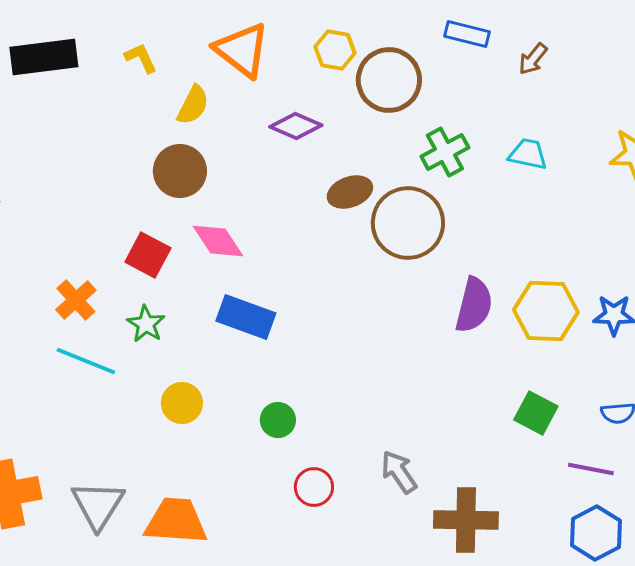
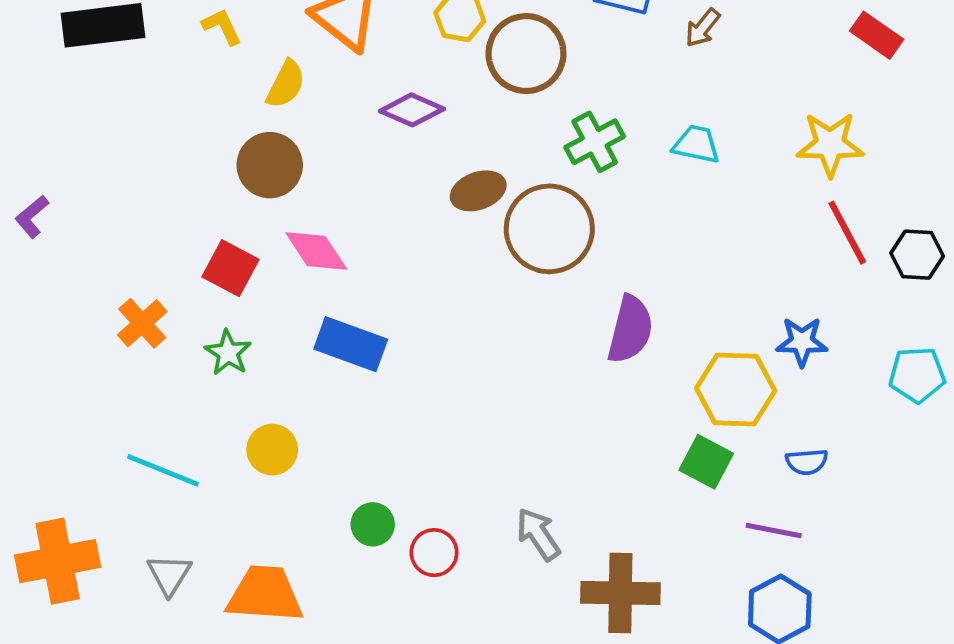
yellow hexagon: (546, 311) -> (736, 389), moved
cyan line: (86, 361) -> (163, 470), moved
green circle: (278, 420) -> (373, 524), moved
gray triangle: (98, 505) -> (169, 575), size x0.7

